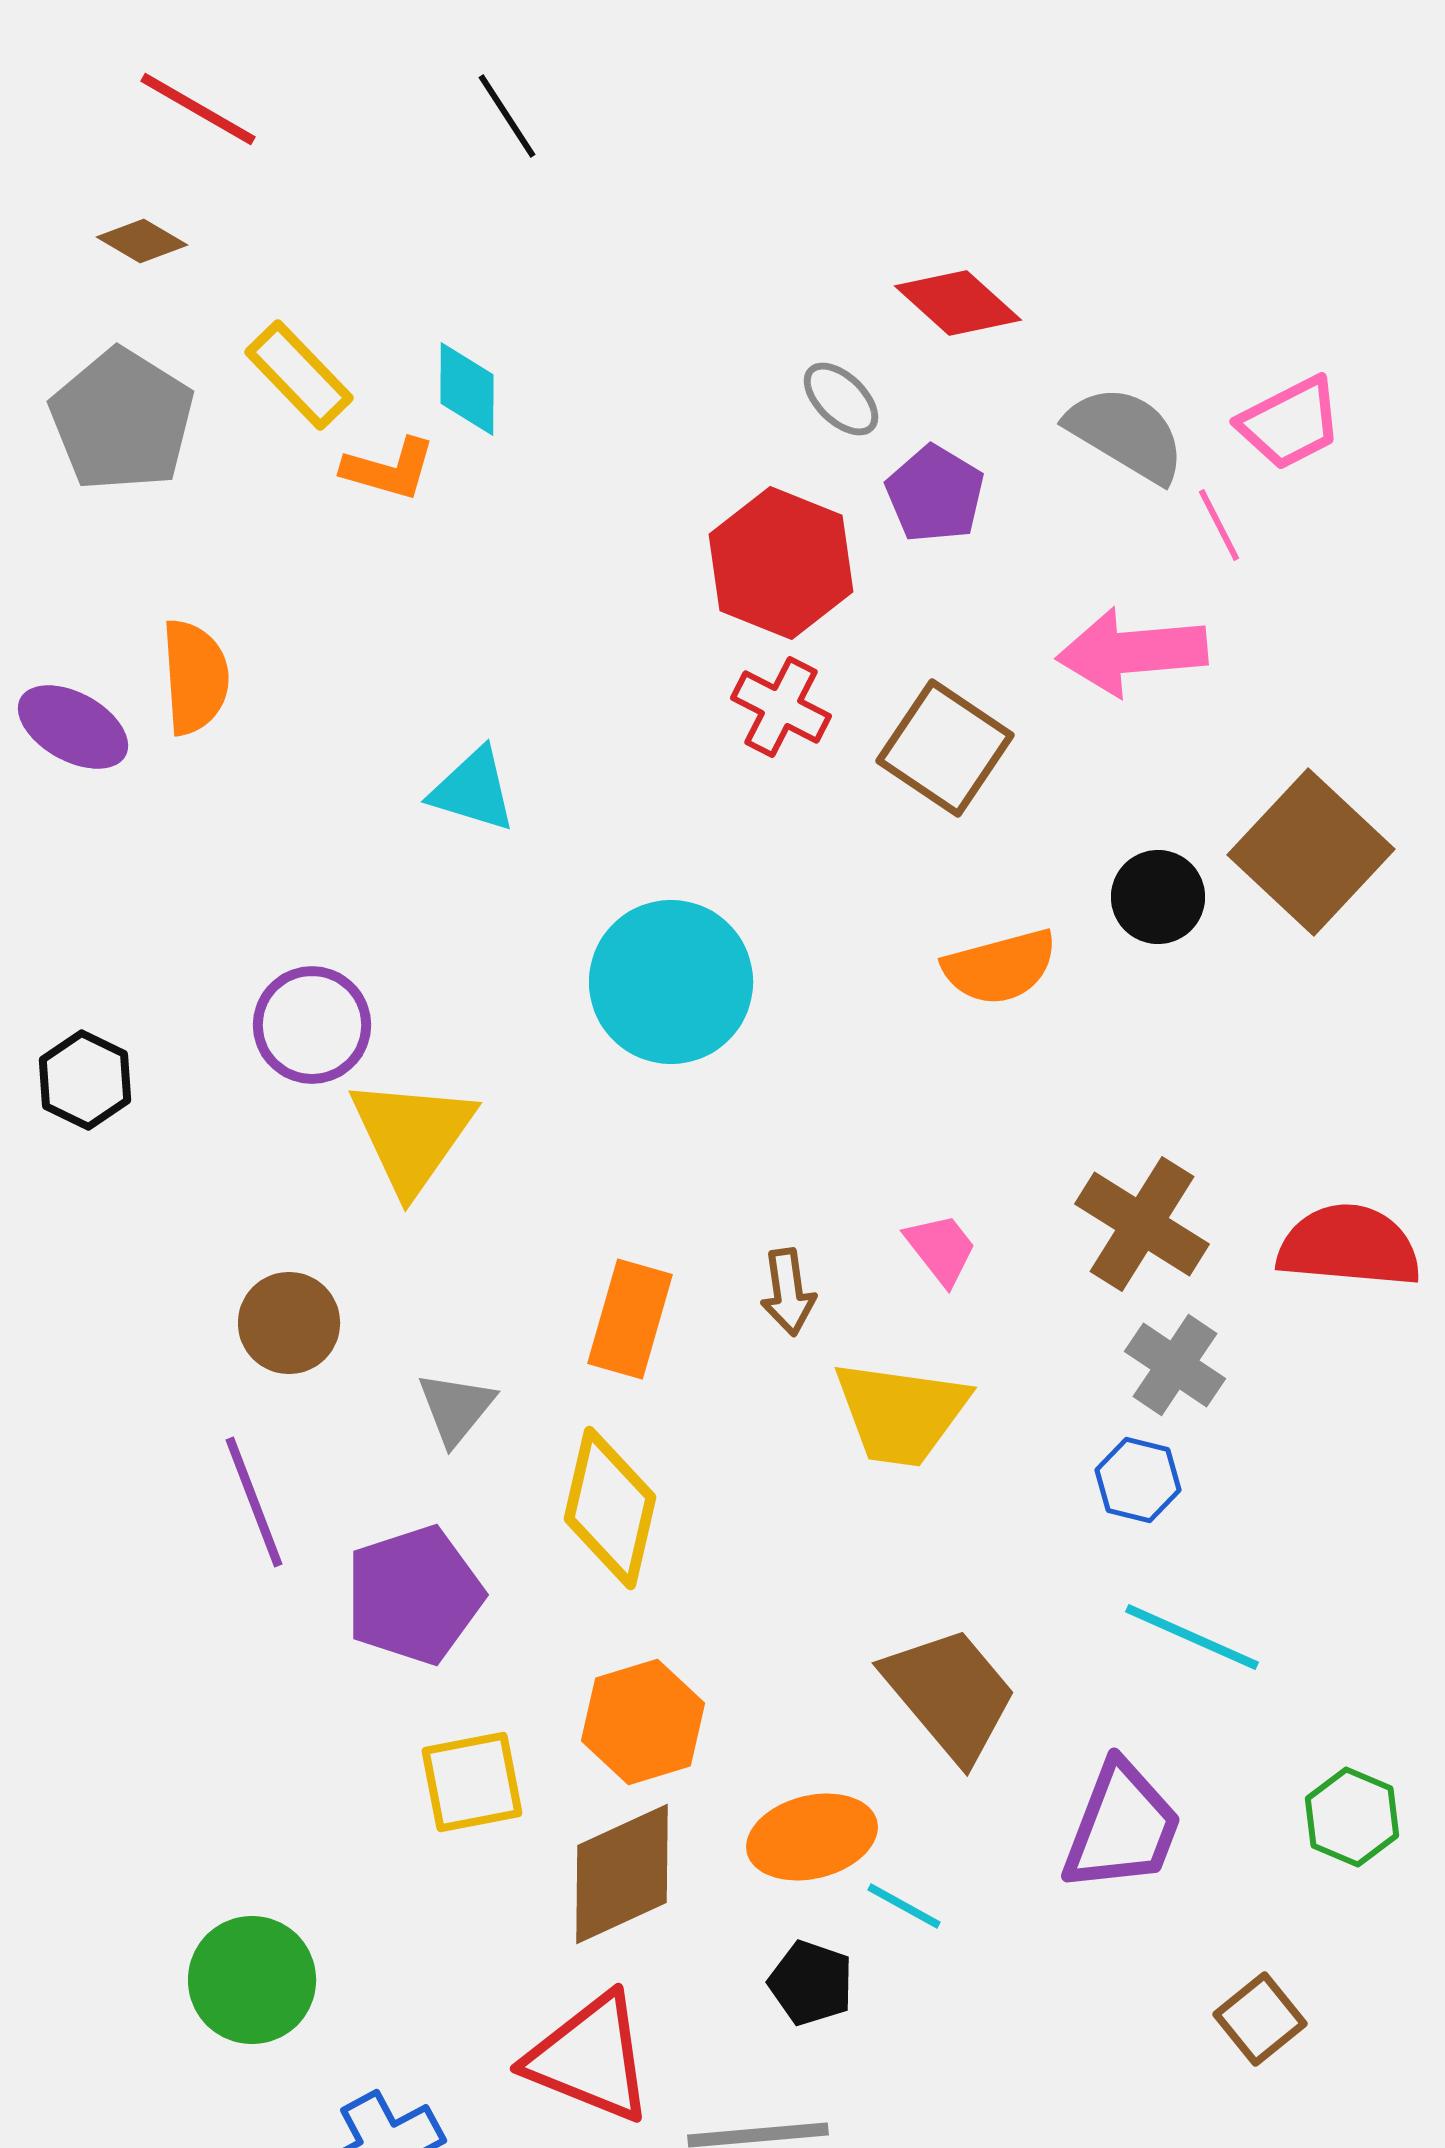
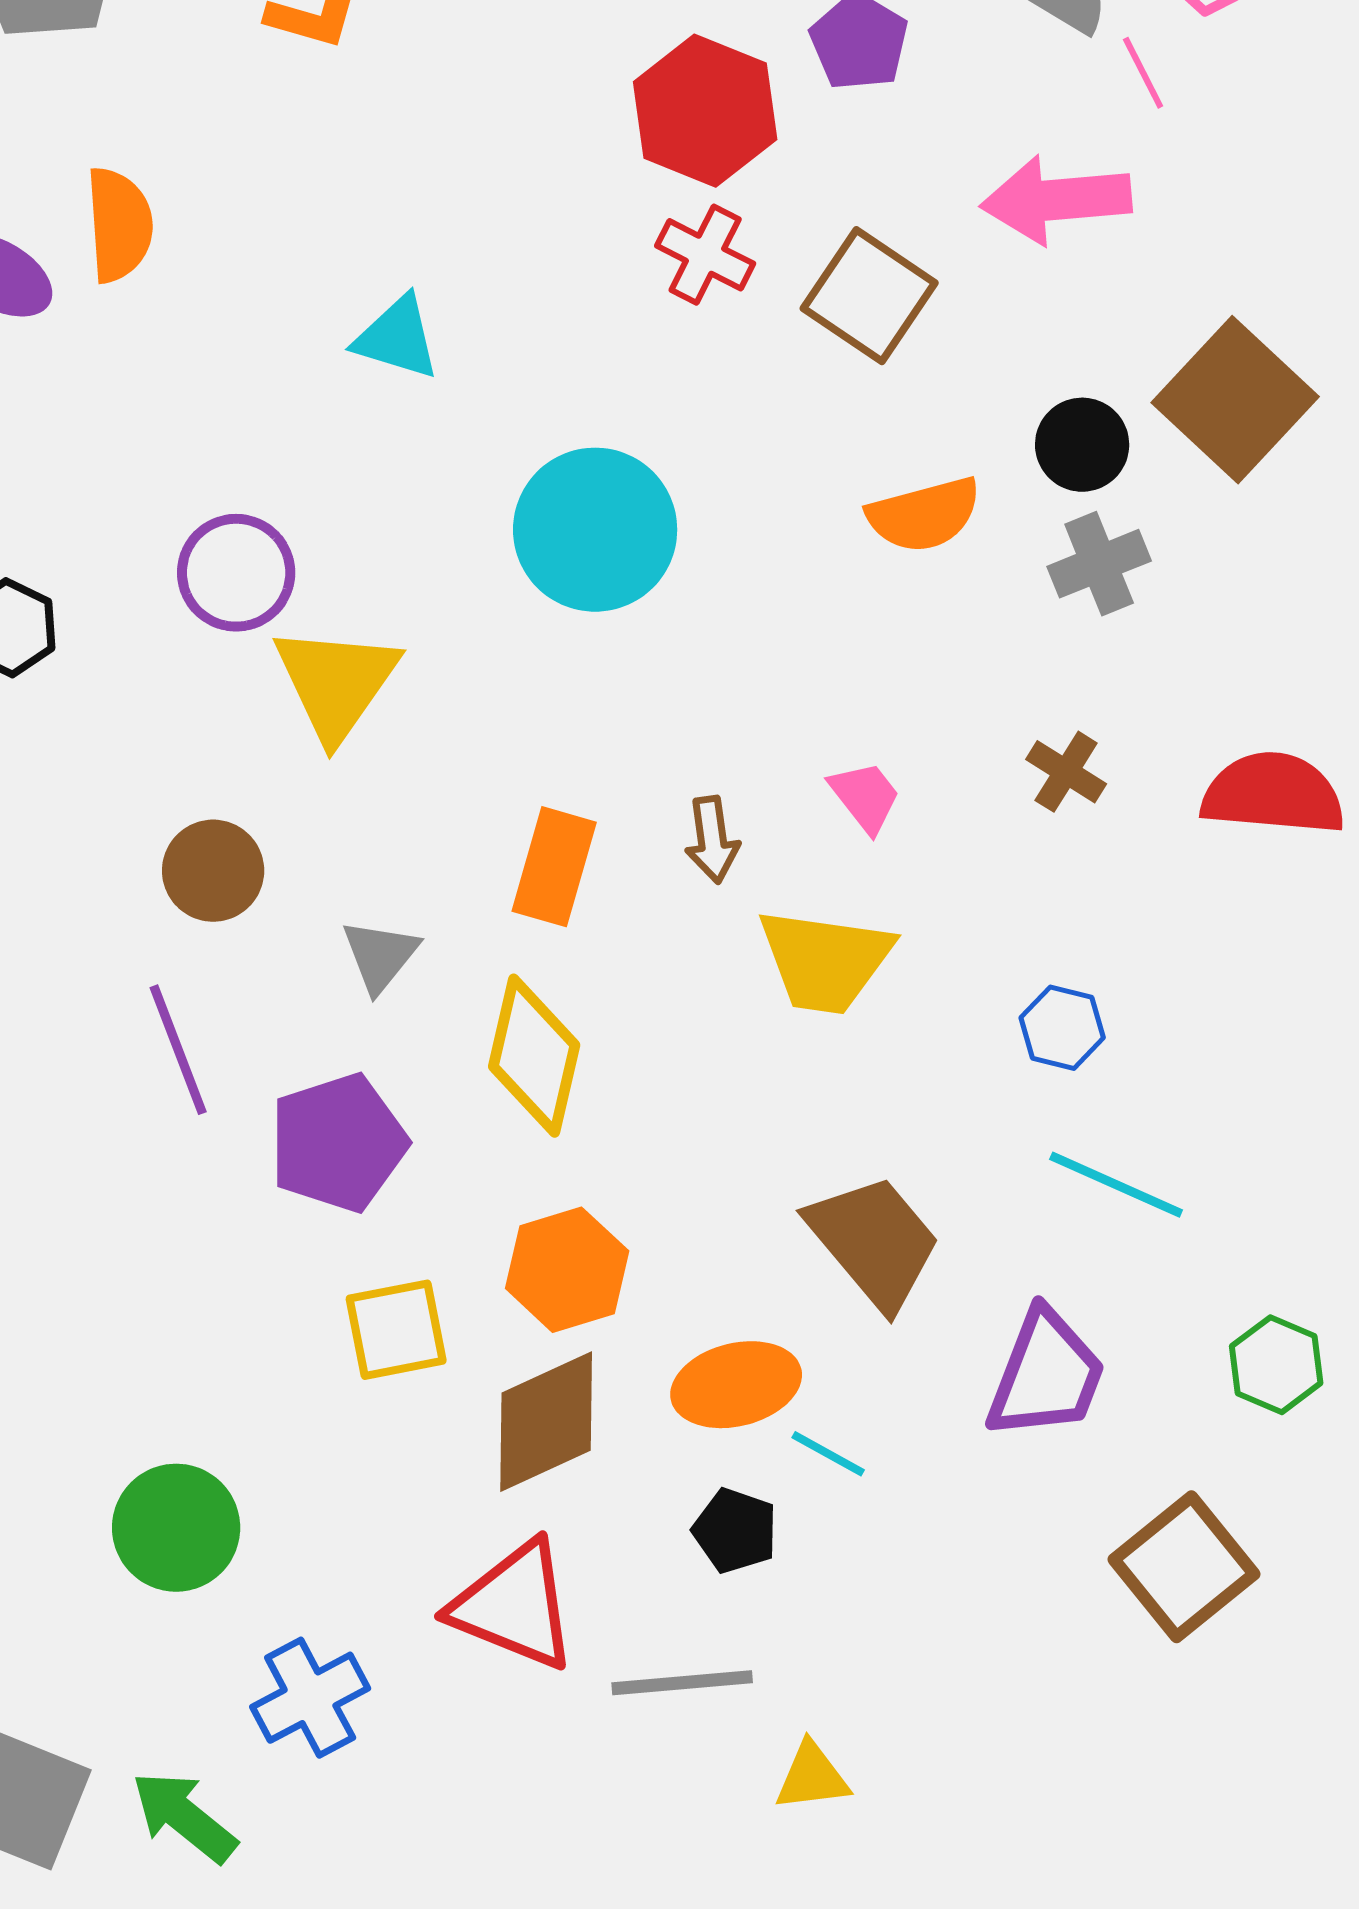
brown cross: (1142, 1224) -> (1066, 772), size x0.6
gray cross: (1175, 1365) -> (1099, 564), moved, turned 34
brown square: (1260, 2019) -> (1184, 1567), size x1.6

